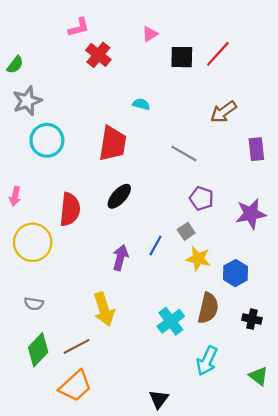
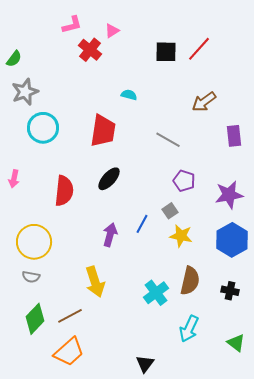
pink triangle: (150, 34) -> (112, 31), moved
yellow circle: (33, 242) -> (34, 242), moved
blue hexagon: (235, 273) -> (232, 240), moved, size x1.4

